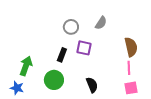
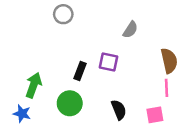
gray circle: (71, 27) -> (63, 14), moved
pink square: (131, 88) -> (155, 115), moved

